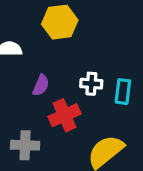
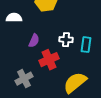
gray cross: (25, 145) -> (24, 79), turned -30

